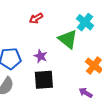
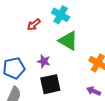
cyan cross: (85, 22) -> (61, 15), moved

